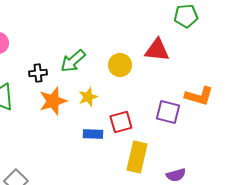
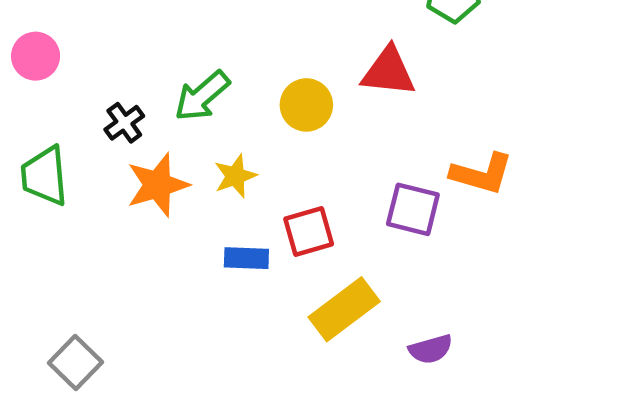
black cross: (38, 73) -> (124, 123), turned -30
yellow rectangle: (137, 157) -> (344, 309), turned 40

